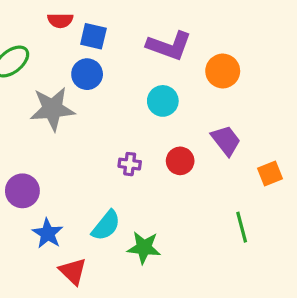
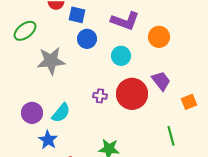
blue circle: (87, 74) -> (87, 39), moved
red circle: (180, 161) -> (132, 94), size x1.8
cyan semicircle: (106, 226) -> (61, 113), moved

